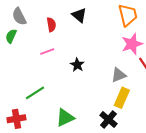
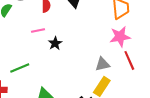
black star: (77, 65) -> (55, 43), moved

